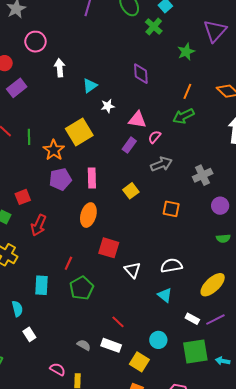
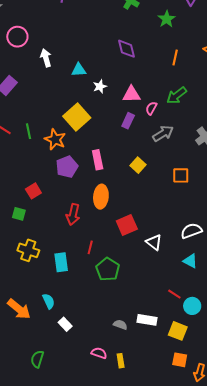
cyan triangle: (90, 86) -> (79, 70), turned 42
green arrow: (183, 116) -> (177, 96), moved
red arrow: (39, 225) -> (73, 214), moved
red square: (109, 248) -> (127, 225), turned -30
cyan rectangle: (41, 285) -> (61, 262), moved
red line: (118, 322) -> (174, 294), moved

